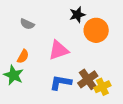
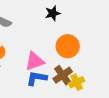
orange circle: (96, 30) -> (68, 46), moved
pink triangle: (59, 50) -> (35, 61), moved

